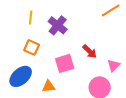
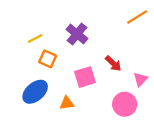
yellow line: (31, 17) -> (35, 39), moved, turned 56

